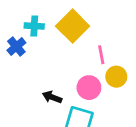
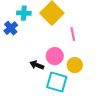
yellow circle: (116, 77) -> (75, 65), moved
pink circle: (89, 88) -> (55, 56), moved

